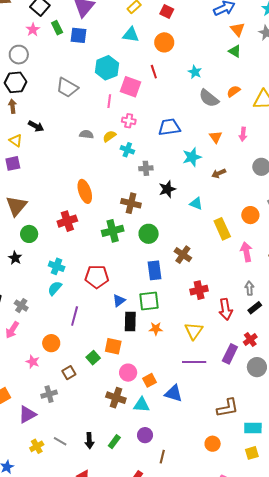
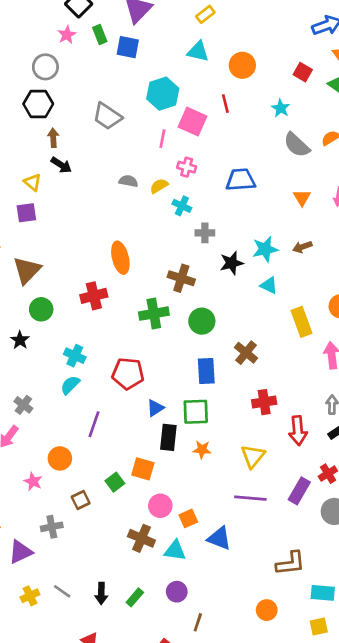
red square: (167, 12) -> (303, 72), moved
brown arrow: (13, 106) -> (53, 138), moved
cyan star: (192, 157) -> (265, 249), moved

